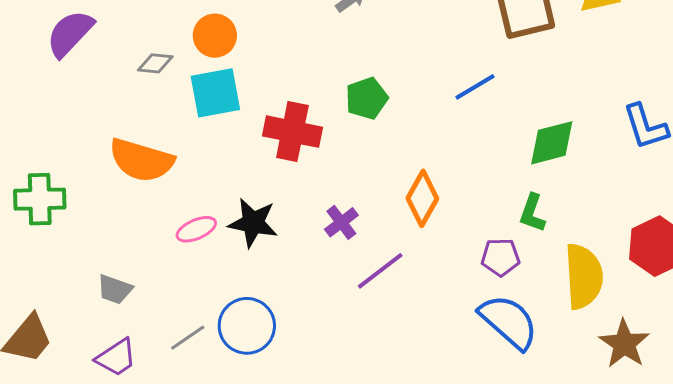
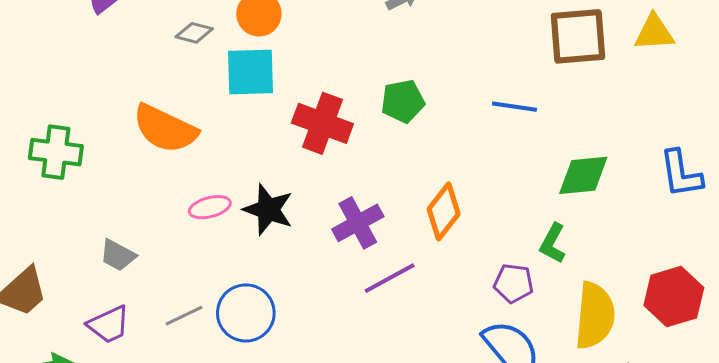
blue line: (475, 87) -> (514, 107), turned 30
purple cross: (341, 222) -> (358, 223), size x1.4

